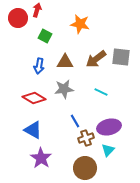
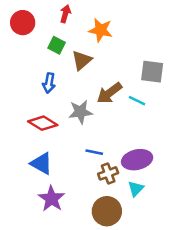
red arrow: (37, 10) -> (65, 14), moved
brown arrow: (96, 59) -> (109, 93), moved
brown triangle: (65, 62) -> (82, 60), moved, turned -42
cyan line: (101, 92) -> (137, 101), moved
blue line: (75, 121) -> (94, 152), turned -48

